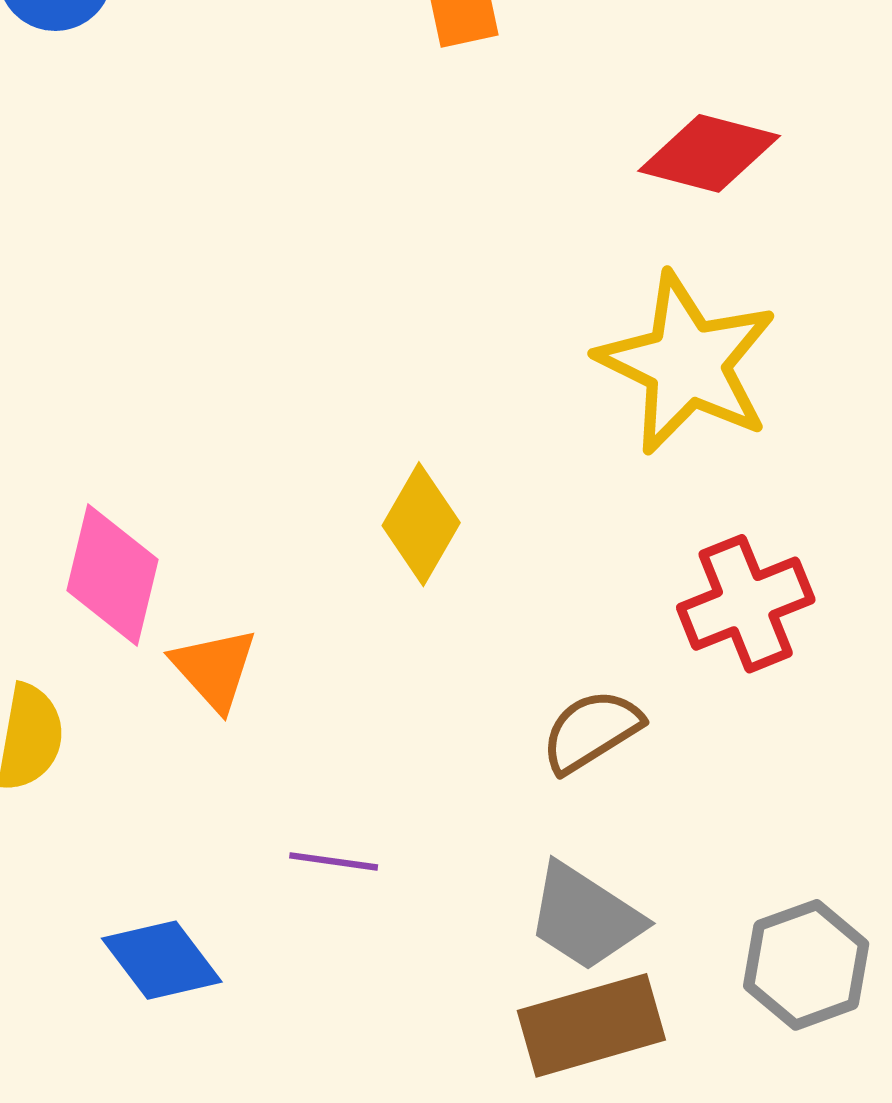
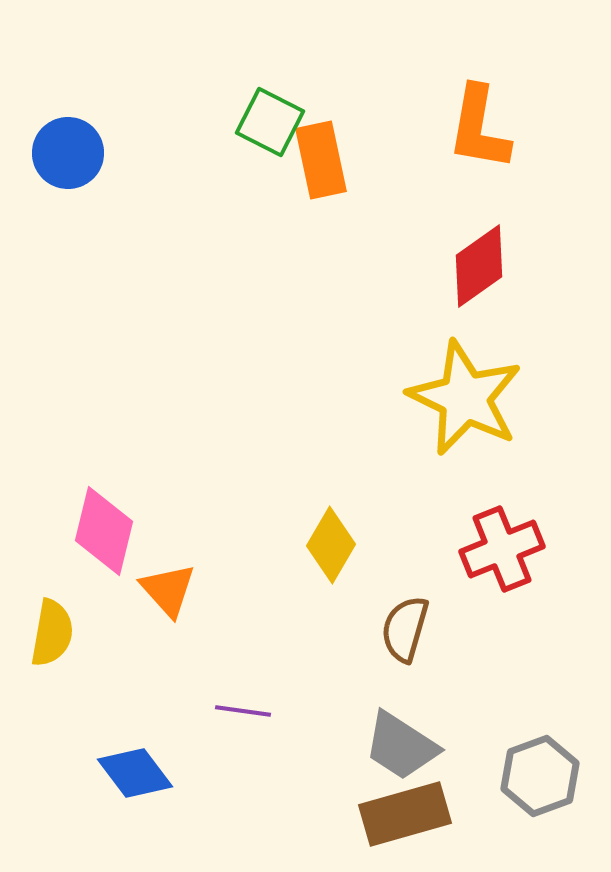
red diamond: (709, 153) -> (479, 266), turned -50
yellow diamond: (421, 524) -> (331, 545), moved
brown semicircle: (591, 731) -> (405, 629), turned -42

